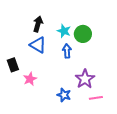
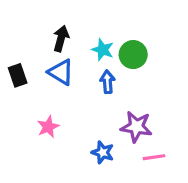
black rectangle: (13, 65) -> (18, 75), moved
purple star: (85, 79) -> (136, 127), turned -30

